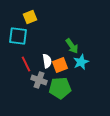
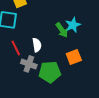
cyan star: (81, 62) -> (73, 25), moved
orange square: (60, 65) -> (74, 57), moved

